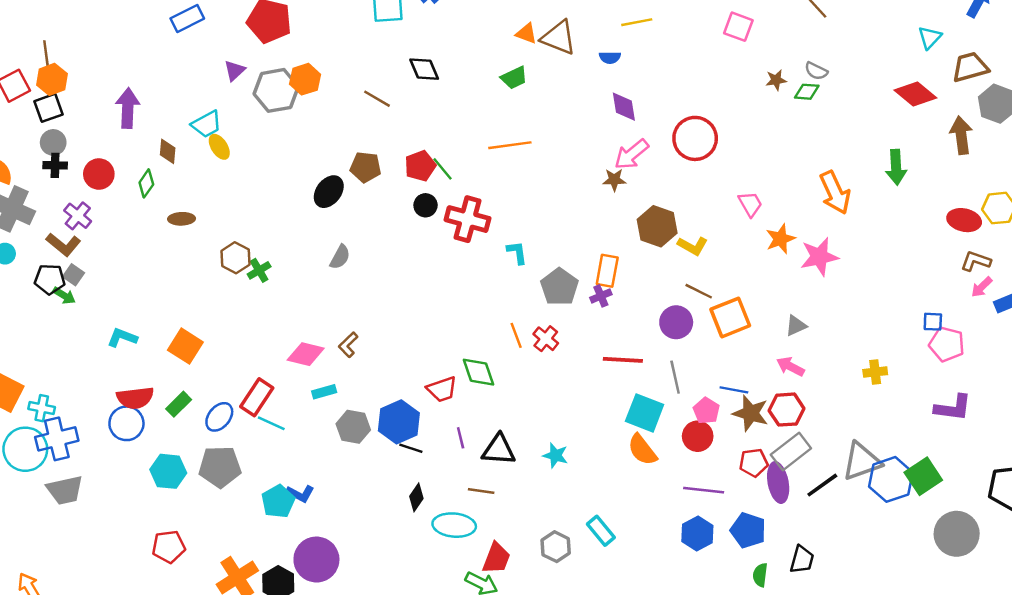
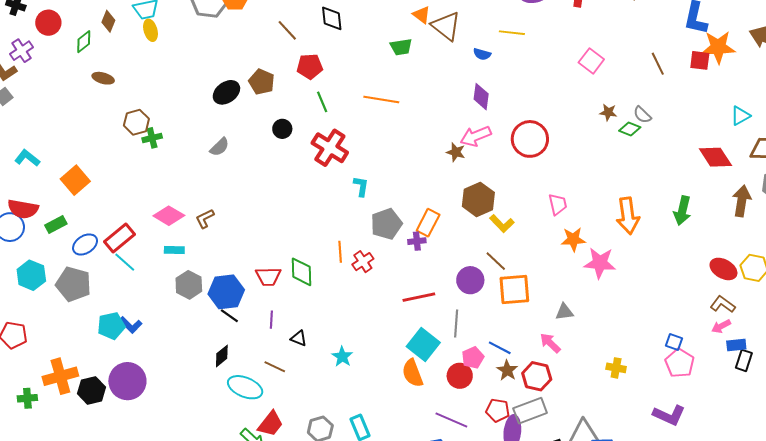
red pentagon: (420, 166) -> (310, 66), moved
black circle: (426, 205) -> (282, 129), moved
red line: (623, 360) -> (419, 297), turned -32
brown star: (751, 413) -> (507, 370), size x0.7
black triangle: (499, 450) -> (299, 338), size x0.6

